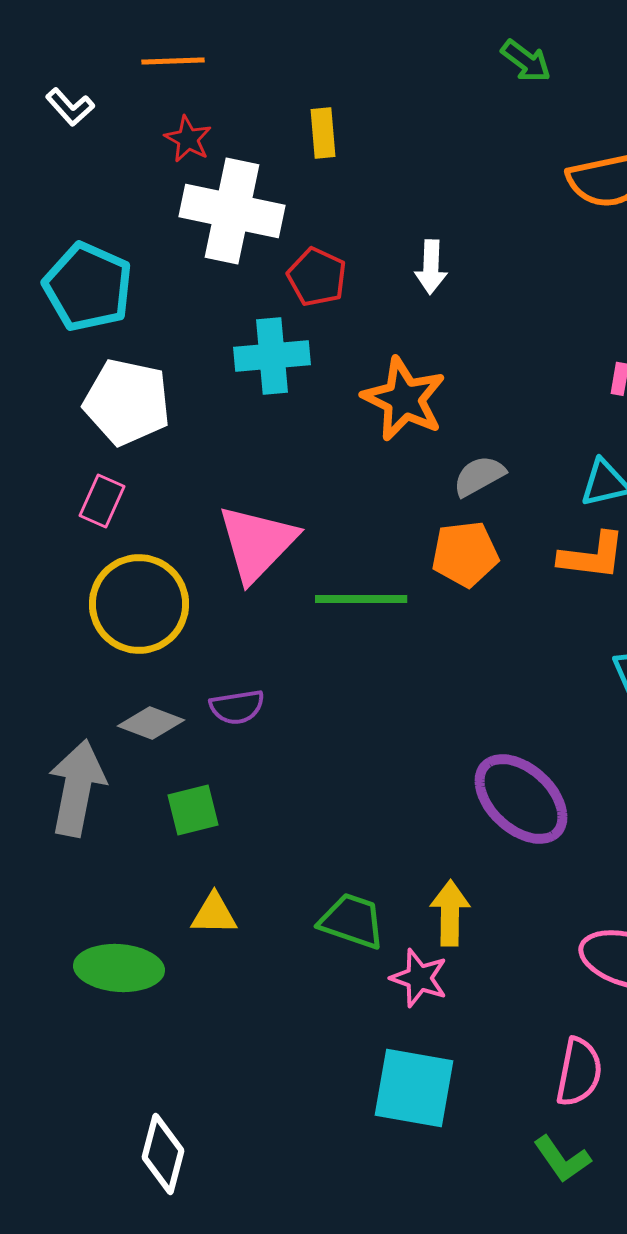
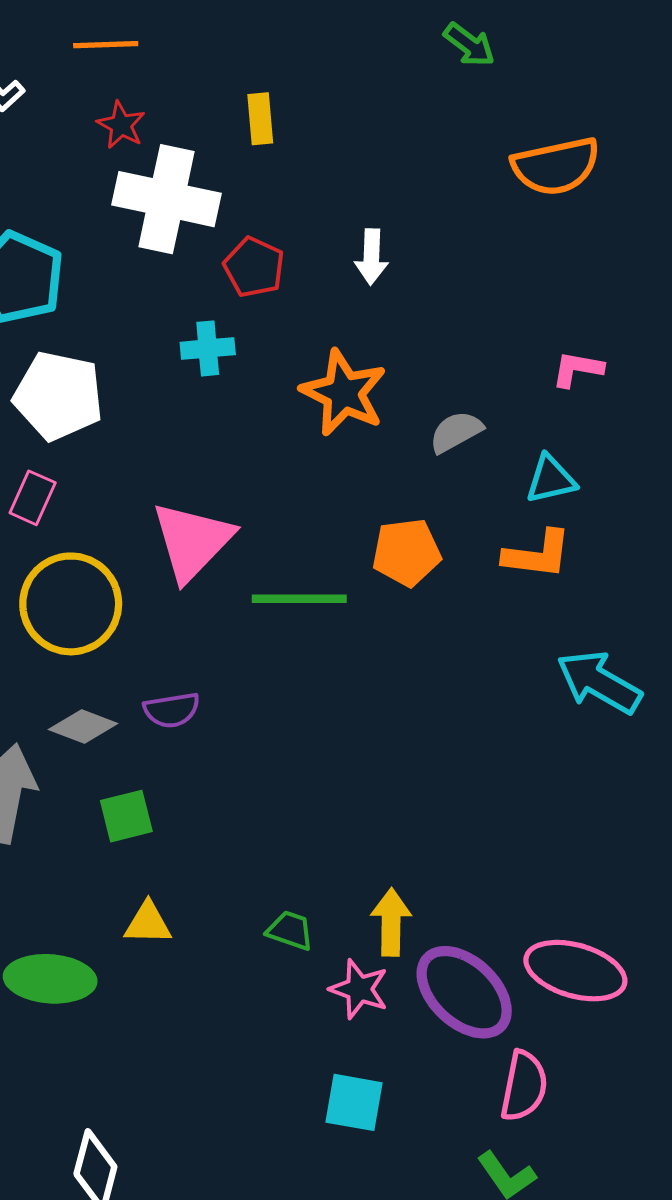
cyan cross: (272, 356) -> (208, 348), size x0.7
gray semicircle: (479, 476) -> (456, 432), moved
purple ellipse: (521, 799) -> (464, 992), moved
green trapezoid: (352, 921) -> (290, 930), size x0.7
cyan square: (414, 1088) -> (354, 1102), size x0.7

